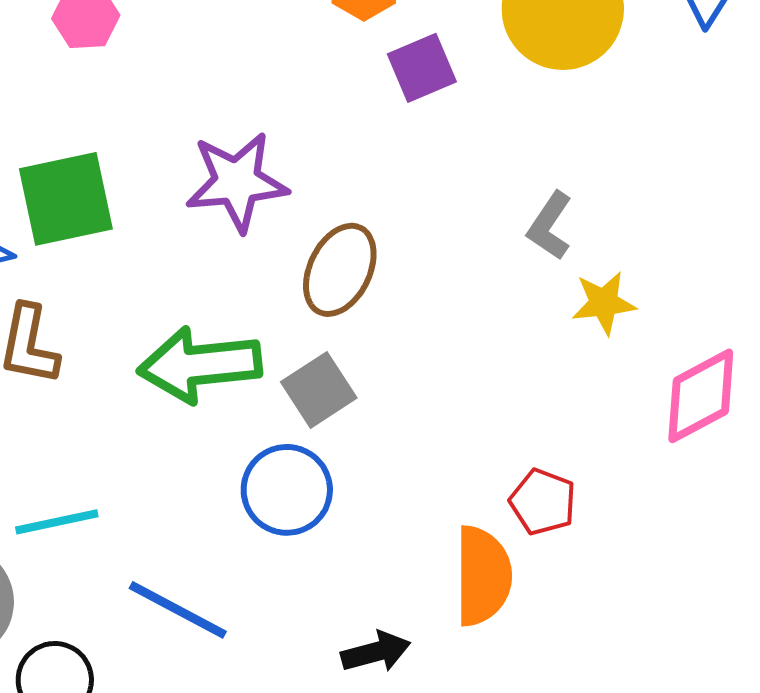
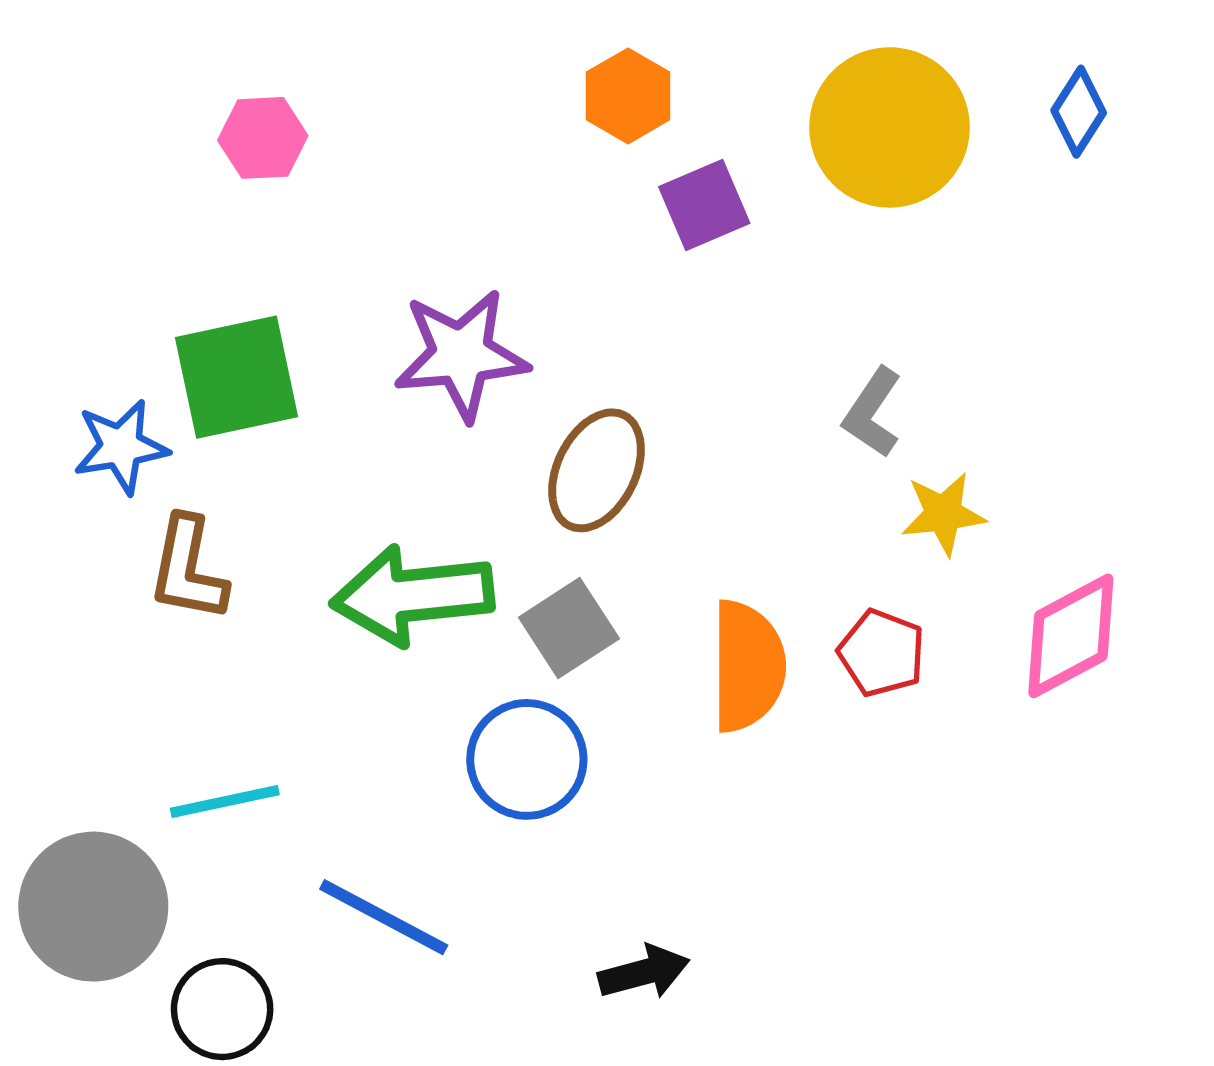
red pentagon: (543, 502) -> (882, 653), moved
orange semicircle: (483, 576) -> (748, 666), moved

